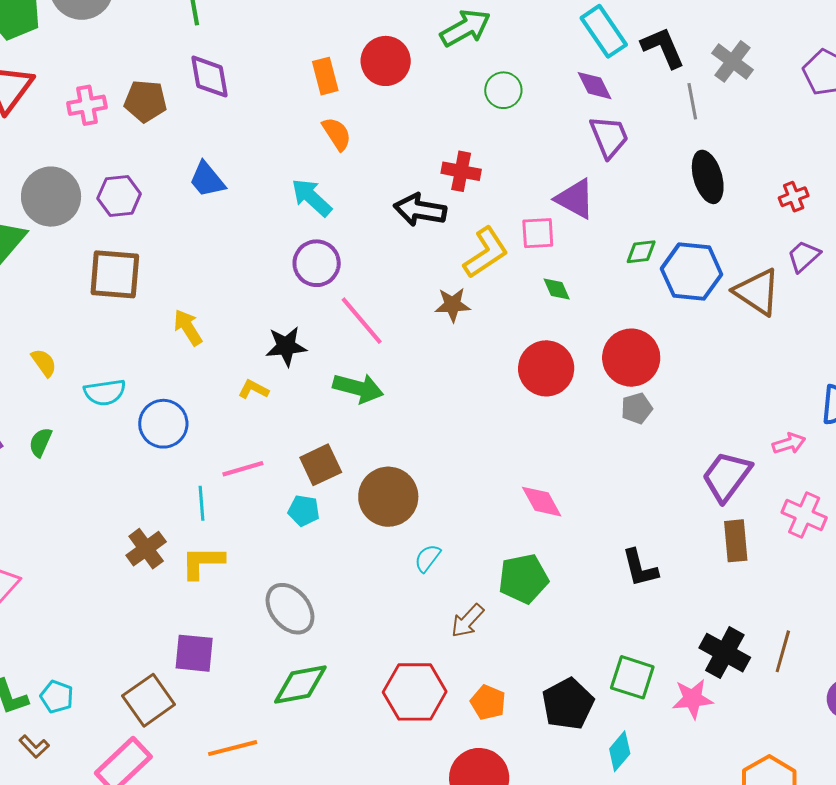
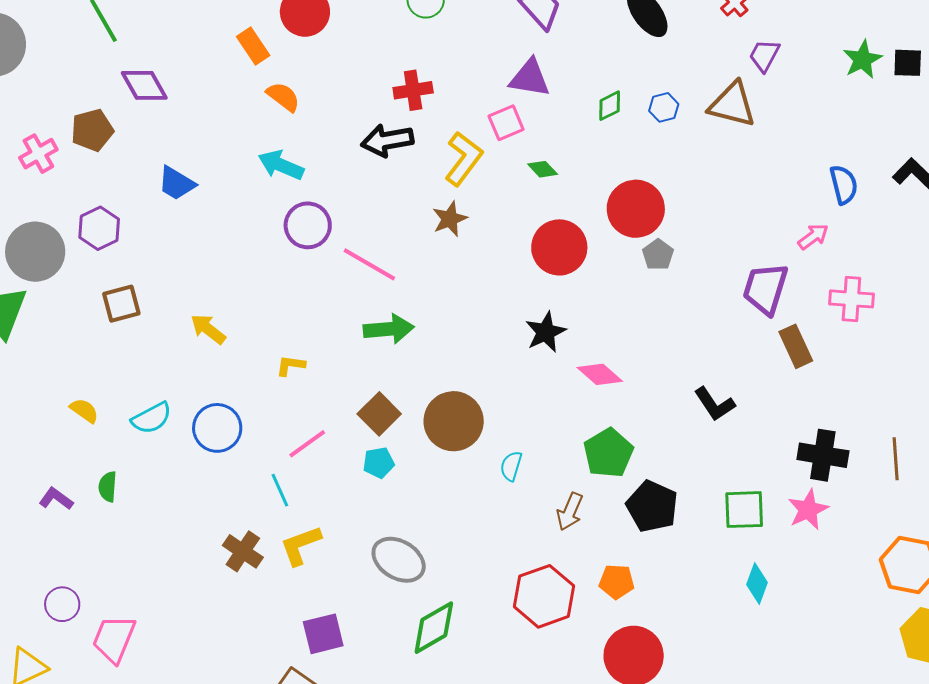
blue hexagon: (692, 272) -> (664, 107), size x0.5
brown square: (115, 274) -> (121, 304), size x0.7
black star: (286, 346) -> (546, 332), moved
brown line: (783, 651) -> (896, 459), moved
black pentagon: (568, 704) -> (652, 506), moved

